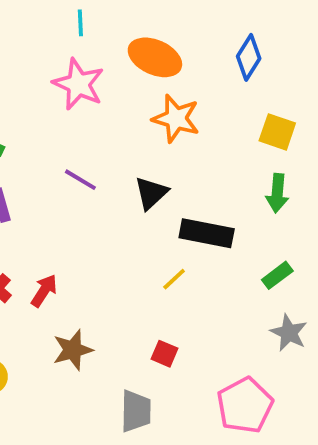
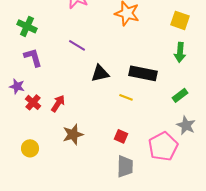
black triangle: (151, 193) -> (100, 73), moved, turned 30
yellow line: (174, 279) -> (126, 97), turned 64
pink pentagon: (245, 405) -> (163, 146), moved
gray trapezoid: (136, 411) -> (125, 166), moved

